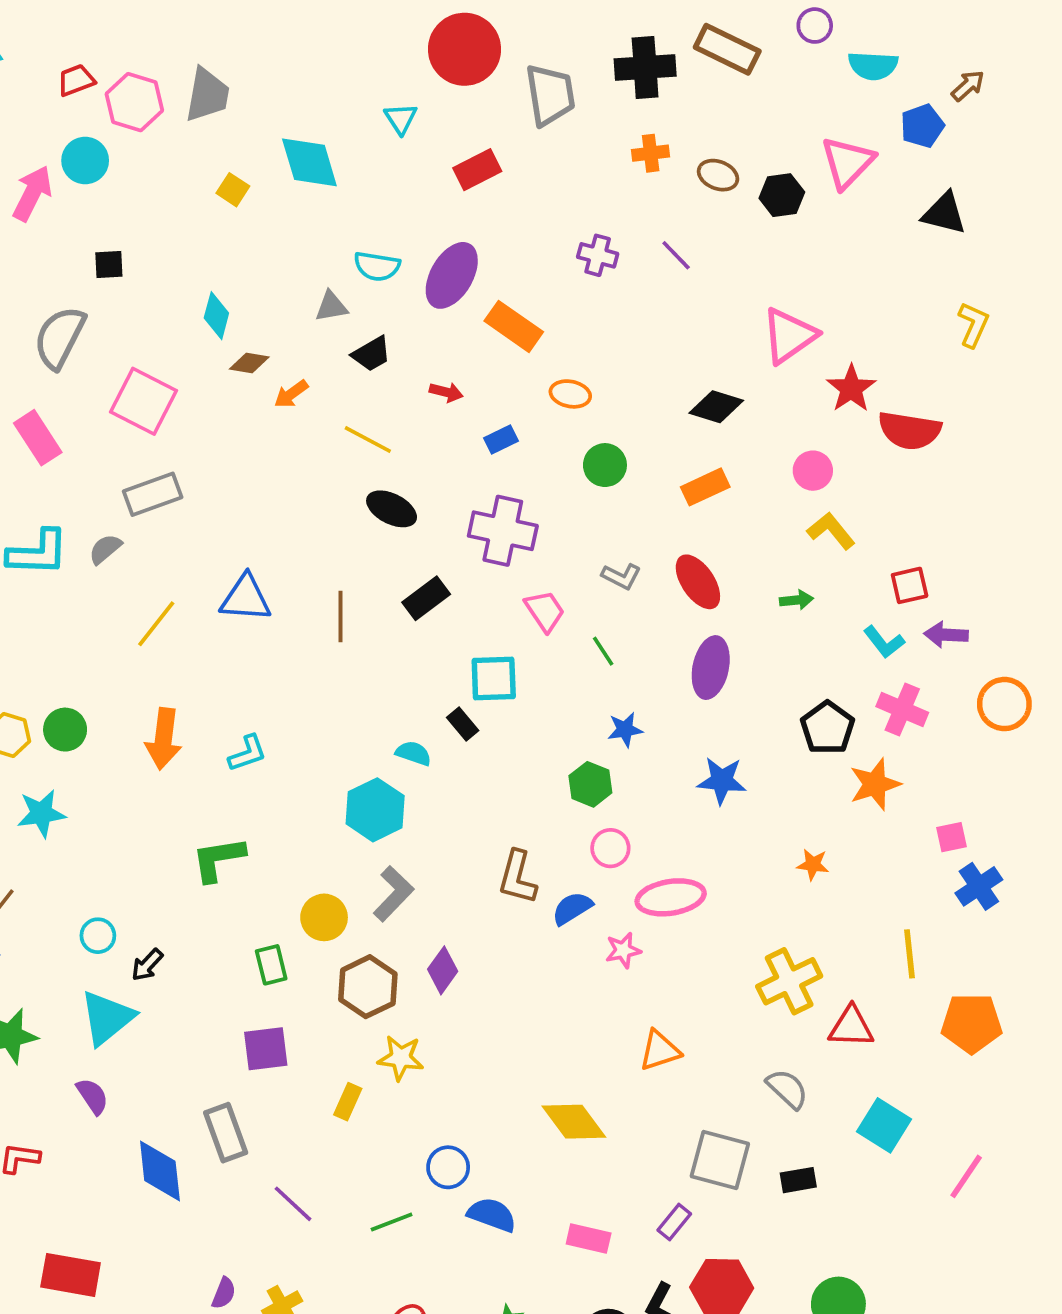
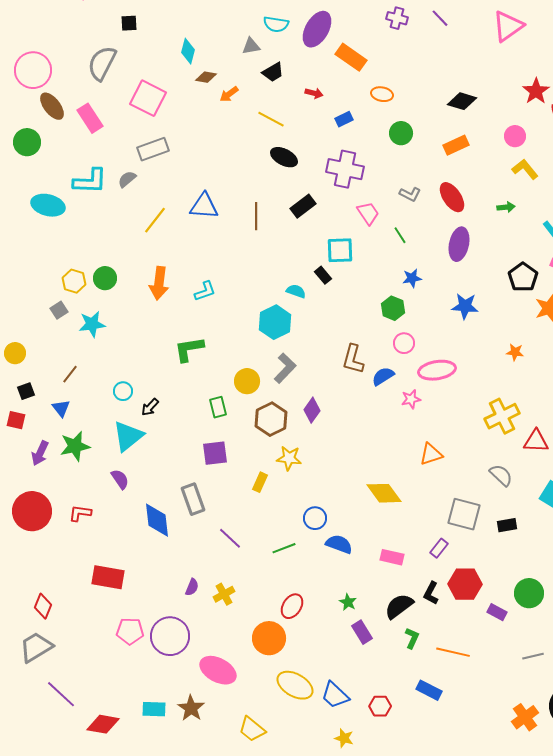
pink triangle: (789, 336) -> (508, 26), moved

